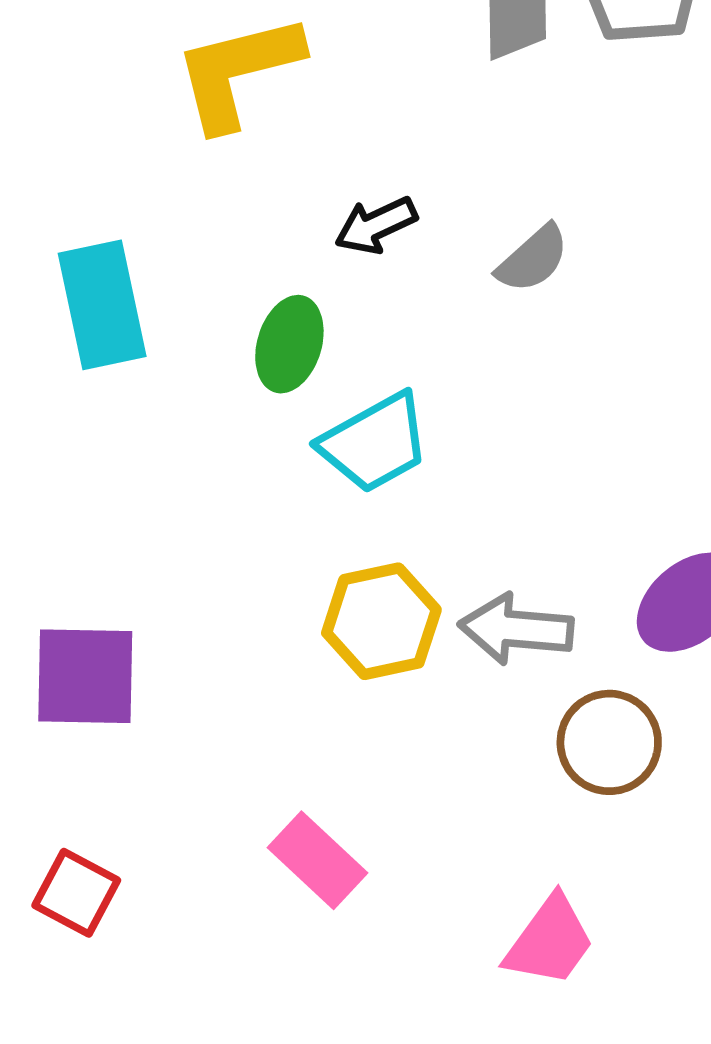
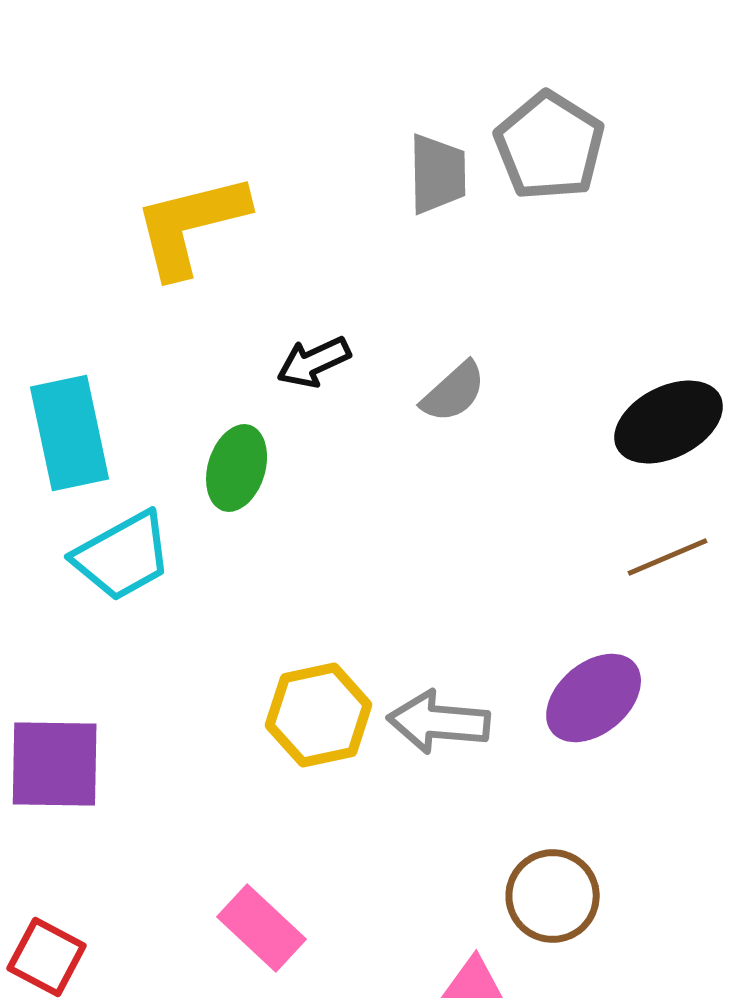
cyan trapezoid: (375, 443) -> (123, 556), moved
brown circle: (609, 742) -> (553, 896), moved

